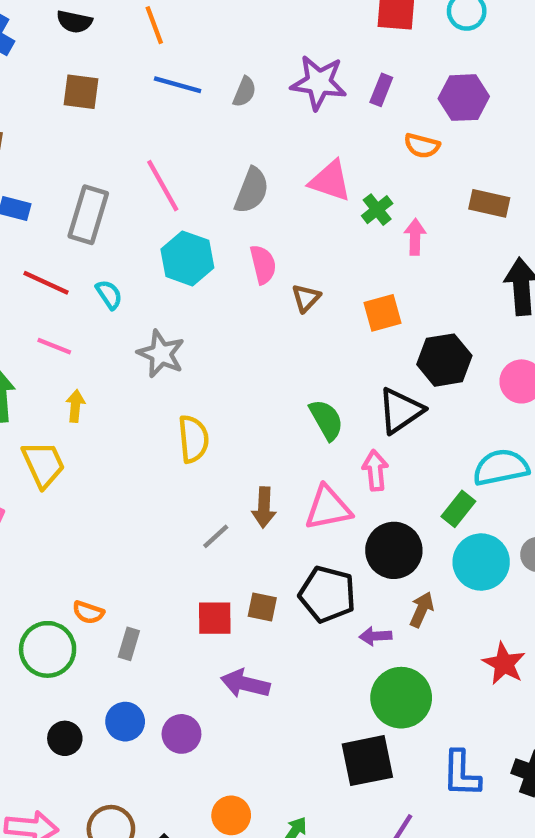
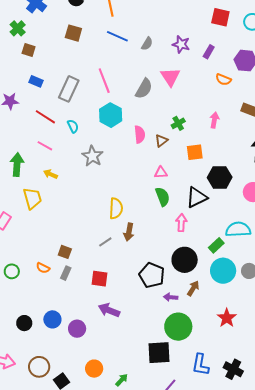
purple star: (319, 83) -> (181, 44), size x0.7
pink triangle: (330, 181) -> (170, 77), moved, turned 30
green cross: (377, 210) -> (178, 123), moved
pink semicircle: (263, 265) -> (140, 134), moved
yellow arrow: (75, 406) -> (51, 174), turned -80
yellow semicircle: (193, 439) -> (116, 208), moved
pink triangle: (328, 508) -> (161, 173), moved, size x0.6
brown square: (262, 607) -> (65, 252), moved
gray rectangle: (129, 644) -> (66, 273), moved
green circle: (48, 649) -> (12, 271), moved, size x0.6

